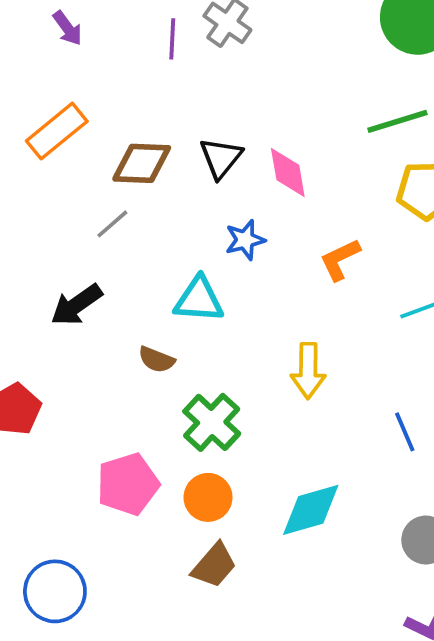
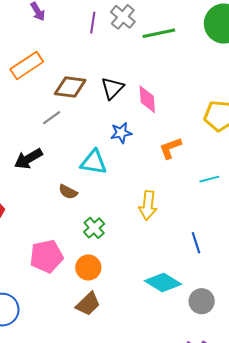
green line: (397, 121) -> (159, 33), moved
green cross: (212, 422) -> (94, 228), size x0.7
cyan diamond: (311, 510) -> (163, 282), moved, turned 42

